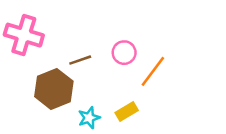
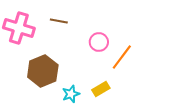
brown line: (80, 60) -> (59, 21), moved, turned 30

